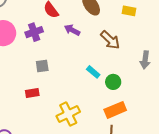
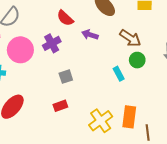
cyan rectangle: (93, 72) -> (119, 74), turned 32
green circle: (113, 82) -> (137, 60), moved
orange rectangle: (115, 110) -> (129, 117), moved, turned -50

